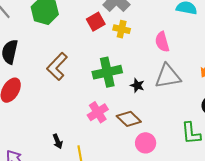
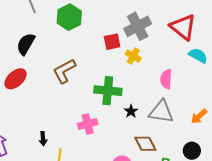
brown diamond: (129, 119) -> (145, 144), moved

